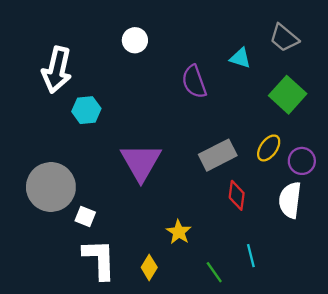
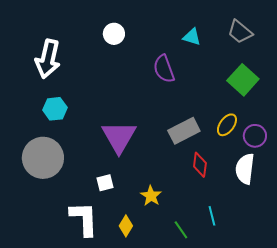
cyan triangle: (240, 58) -> (192, 37), moved
cyan hexagon: (86, 110) -> (55, 109), moved
white square: (85, 217) -> (105, 183), moved, turned -36

